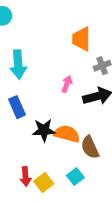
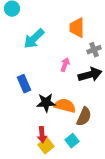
cyan arrow: (18, 64) -> (34, 39), moved, turned 50
brown semicircle: (90, 147) -> (84, 117), turned -132
red arrow: (25, 176) -> (42, 135), moved

